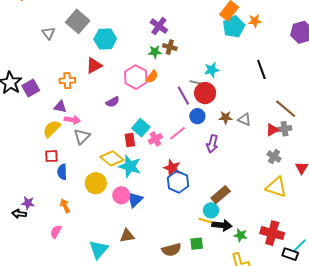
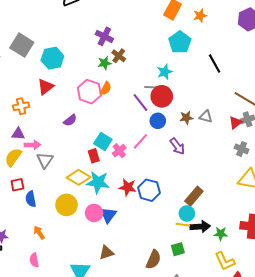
cyan pentagon: (234, 27) -> (180, 42), moved
brown cross: (170, 47) -> (119, 56), turned 32
purple arrow: (212, 144) -> (177, 146), turned -42
red star: (172, 168) -> (128, 187), moved
pink semicircle: (56, 232) -> (34, 260), turned -32
brown semicircle: (171, 250) -> (153, 260), turned -42

